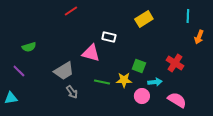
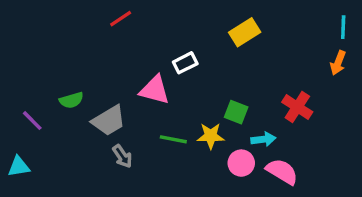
cyan line: (188, 16) -> (343, 27), moved
white rectangle: (109, 37) -> (185, 63), turned -40
green semicircle: (29, 47) -> (71, 100), moved
pink semicircle: (177, 100) -> (282, 172), moved

